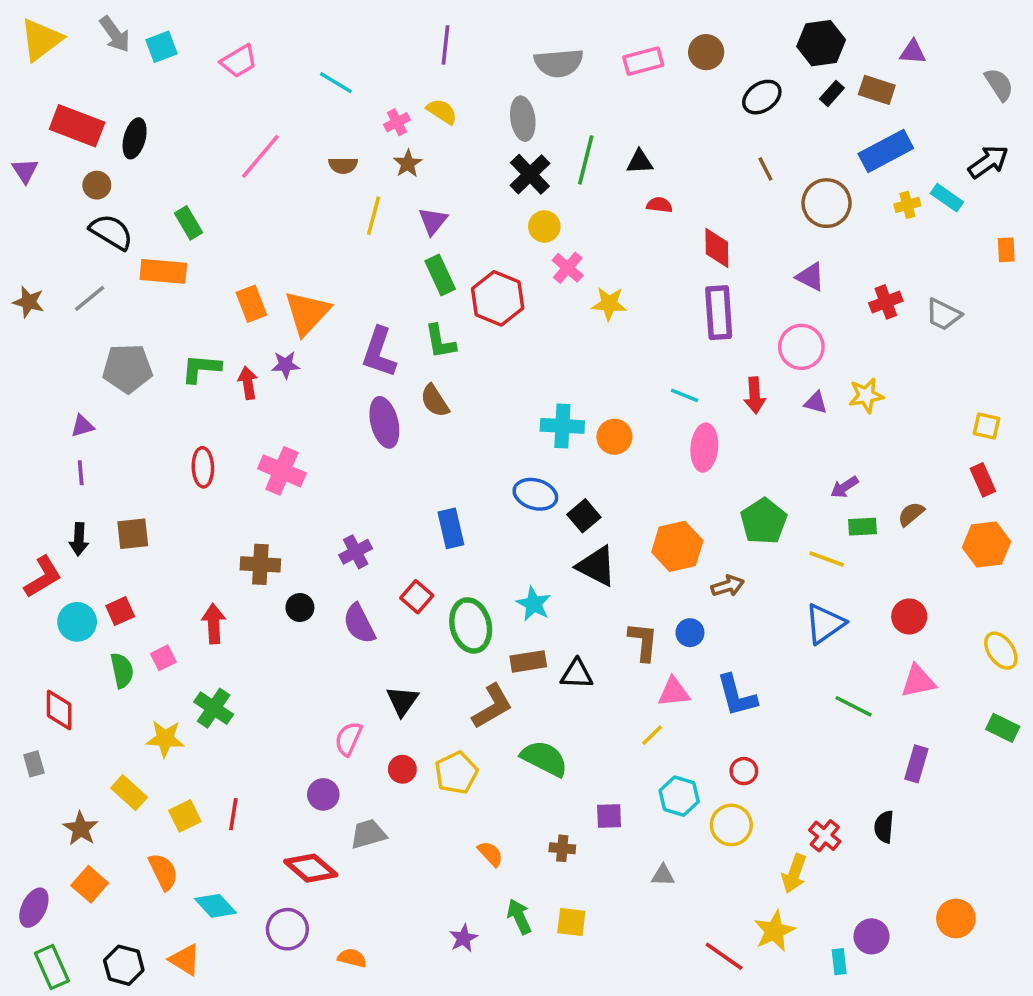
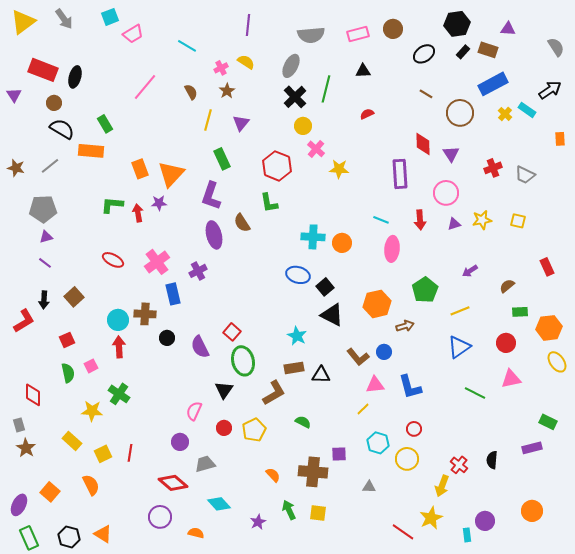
cyan square: (162, 47) -> (110, 17), moved
gray ellipse: (523, 119) -> (291, 66), turned 35
black triangle: (640, 162) -> (363, 71), moved
brown semicircle: (343, 165) -> (191, 92), turned -119
brown line: (765, 169) -> (426, 94), turned -32
red semicircle: (659, 205) -> (367, 114), turned -32
yellow cross: (907, 205) -> (505, 114), turned -32
red diamond: (717, 248) -> (423, 144), moved
green rectangle: (440, 275) -> (222, 159), moved
purple triangle: (810, 277) -> (451, 154), turned 30
green L-shape: (440, 341) -> (269, 203), moved
gray pentagon: (127, 368) -> (43, 209), moved
purple triangle: (816, 403) -> (454, 224), turned -32
yellow square: (986, 426) -> (518, 221), moved
red ellipse: (203, 467) -> (113, 260), turned -60
pink cross: (282, 471) -> (157, 262), turned 30
purple line: (81, 473) -> (45, 263), turned -48
green rectangle: (862, 527) -> (520, 312), moved
blue rectangle: (451, 528) -> (173, 294), moved
brown square: (133, 534) -> (74, 297), turned -36
orange hexagon: (986, 545) -> (549, 328), moved
purple cross: (356, 552) -> (198, 271), moved
yellow line: (827, 559) -> (460, 311), turned -42
cyan circle: (77, 622) -> (118, 320), moved
green ellipse: (471, 625) -> (243, 361), moved
brown L-shape: (643, 642) -> (358, 357), turned 135
green rectangle: (1003, 728) -> (548, 422), moved
green semicircle: (544, 758) -> (303, 422), size x0.6
purple rectangle: (916, 764) -> (532, 448), moved, turned 60
brown star: (81, 829) -> (26, 448), moved
brown cross: (562, 848) -> (313, 472), size x2.0
cyan diamond: (215, 906) -> (219, 504), moved

